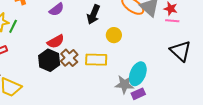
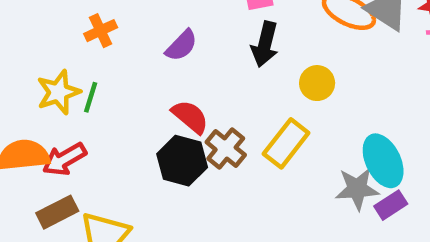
red semicircle: (56, 41) -> (190, 117), turned -102
yellow rectangle: (96, 60) -> (286, 143), turned -45
cyan ellipse: (138, 74) -> (383, 161), turned -40

